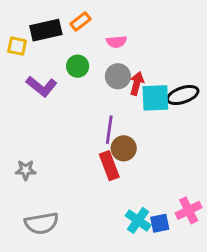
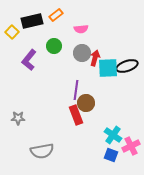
yellow square: (17, 46) -> (12, 32), turned 32
purple L-shape: (42, 86) -> (29, 60), turned 90
cyan cross: (138, 220) -> (113, 135), moved
gray semicircle: (42, 223) -> (42, 151), moved
blue square: (160, 223) -> (111, 155), turned 32

